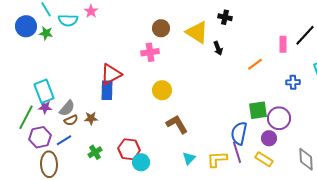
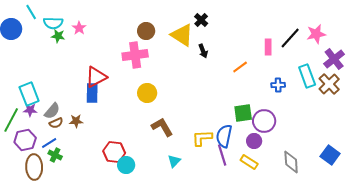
pink star: (91, 11) -> (79, 28), moved
black cross: (225, 17) -> (201, 20), moved, turned 32
green star: (46, 33) -> (58, 36), moved
pink cross: (150, 52) -> (135, 55), size x1.4
green cross: (95, 152) -> (55, 155), moved, turned -32
yellow L-shape: (217, 159) -> (202, 138), moved

